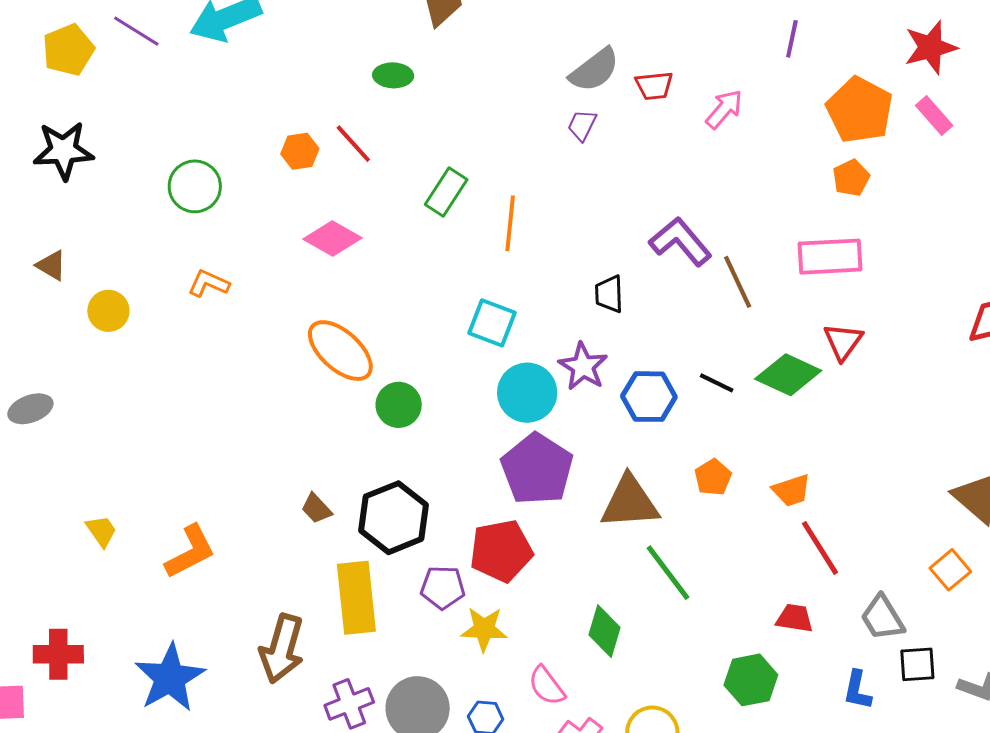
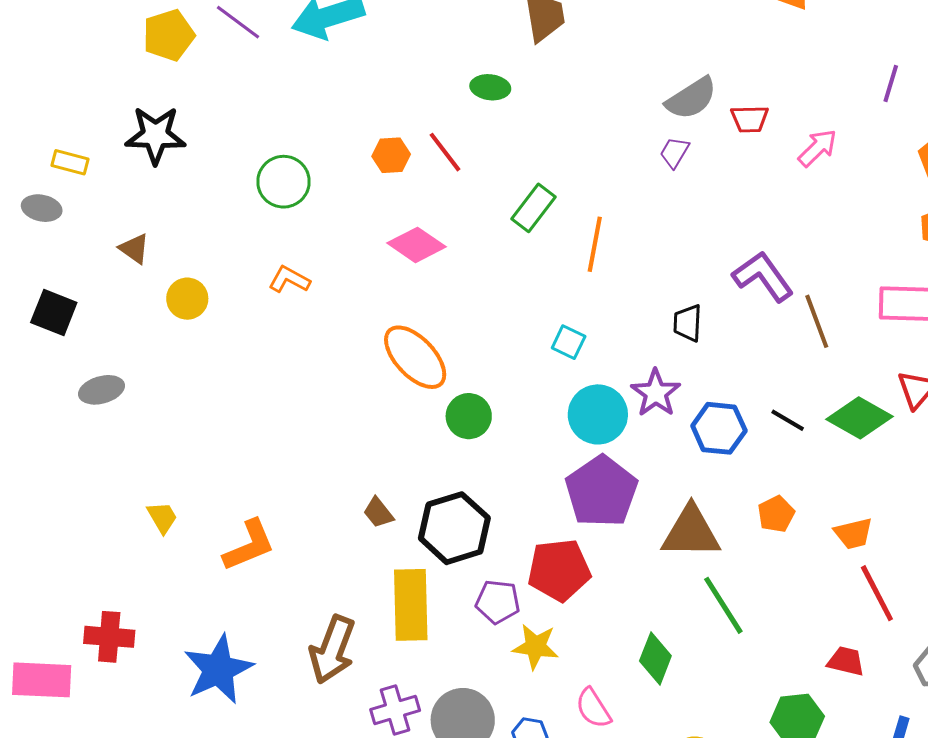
cyan square: (492, 323) -> (569, 342), size x0.7

